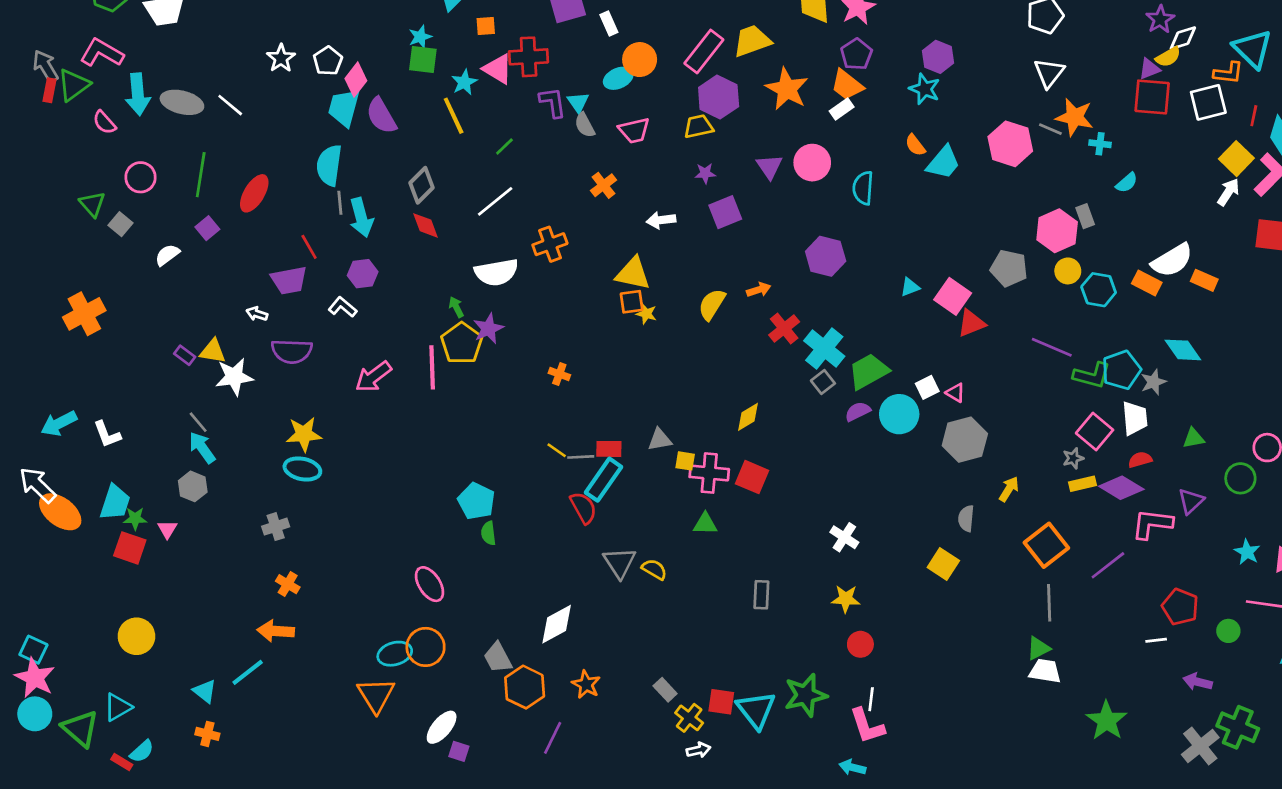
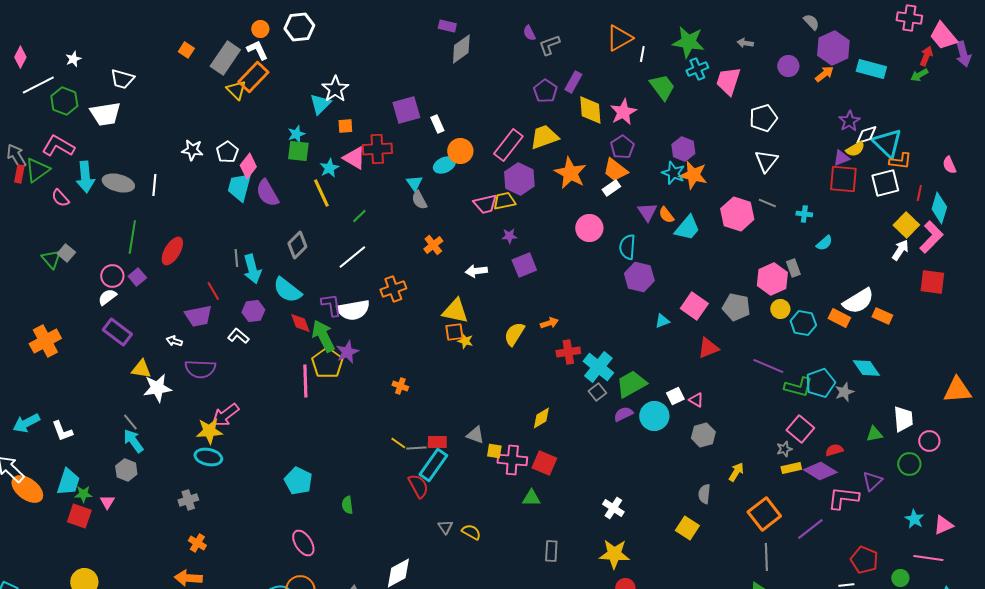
cyan triangle: (1252, 49) -> (887, 143), moved
white star: (281, 58) -> (192, 150), turned -30
purple L-shape: (553, 102) -> (331, 305), moved
white line: (230, 105) -> (154, 185), turned 55
orange star: (1074, 117) -> (693, 175), moved
pink trapezoid: (634, 130) -> (485, 204), moved
cyan semicircle: (329, 165) -> (287, 290), moved, turned -60
purple triangle: (769, 167) -> (647, 212), moved
pink circle: (140, 177) -> (112, 276), moved
gray square: (120, 224) -> (66, 253), moved
red diamond: (426, 225) -> (300, 323), moved
purple hexagon: (826, 256) -> (639, 277), moved
pink square: (953, 296) -> (694, 306), moved
green arrow: (456, 307) -> (323, 336), size x2.0
red cross: (784, 328) -> (568, 352), turned 30
purple rectangle: (185, 355) -> (117, 332), moved, size x1.8
pink arrow: (373, 377) -> (225, 415), moved
white trapezoid: (1135, 418) -> (903, 419), moved
gray triangle: (660, 440) -> (475, 435), turned 30
gray hexagon: (965, 440) -> (703, 435), size x0.7
cyan pentagon: (476, 501) -> (298, 481), moved
green triangle: (705, 524) -> (531, 498), moved
gray triangle: (620, 563) -> (445, 527), size x0.6
yellow star: (846, 599) -> (614, 554), size x1.4

